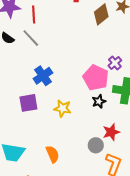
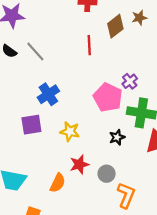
red line: (34, 14) -> (89, 45), moved
black star: (99, 101) -> (117, 137), moved
red star: (111, 132) -> (79, 164), moved
orange semicircle: (53, 154) -> (58, 183), turned 48

